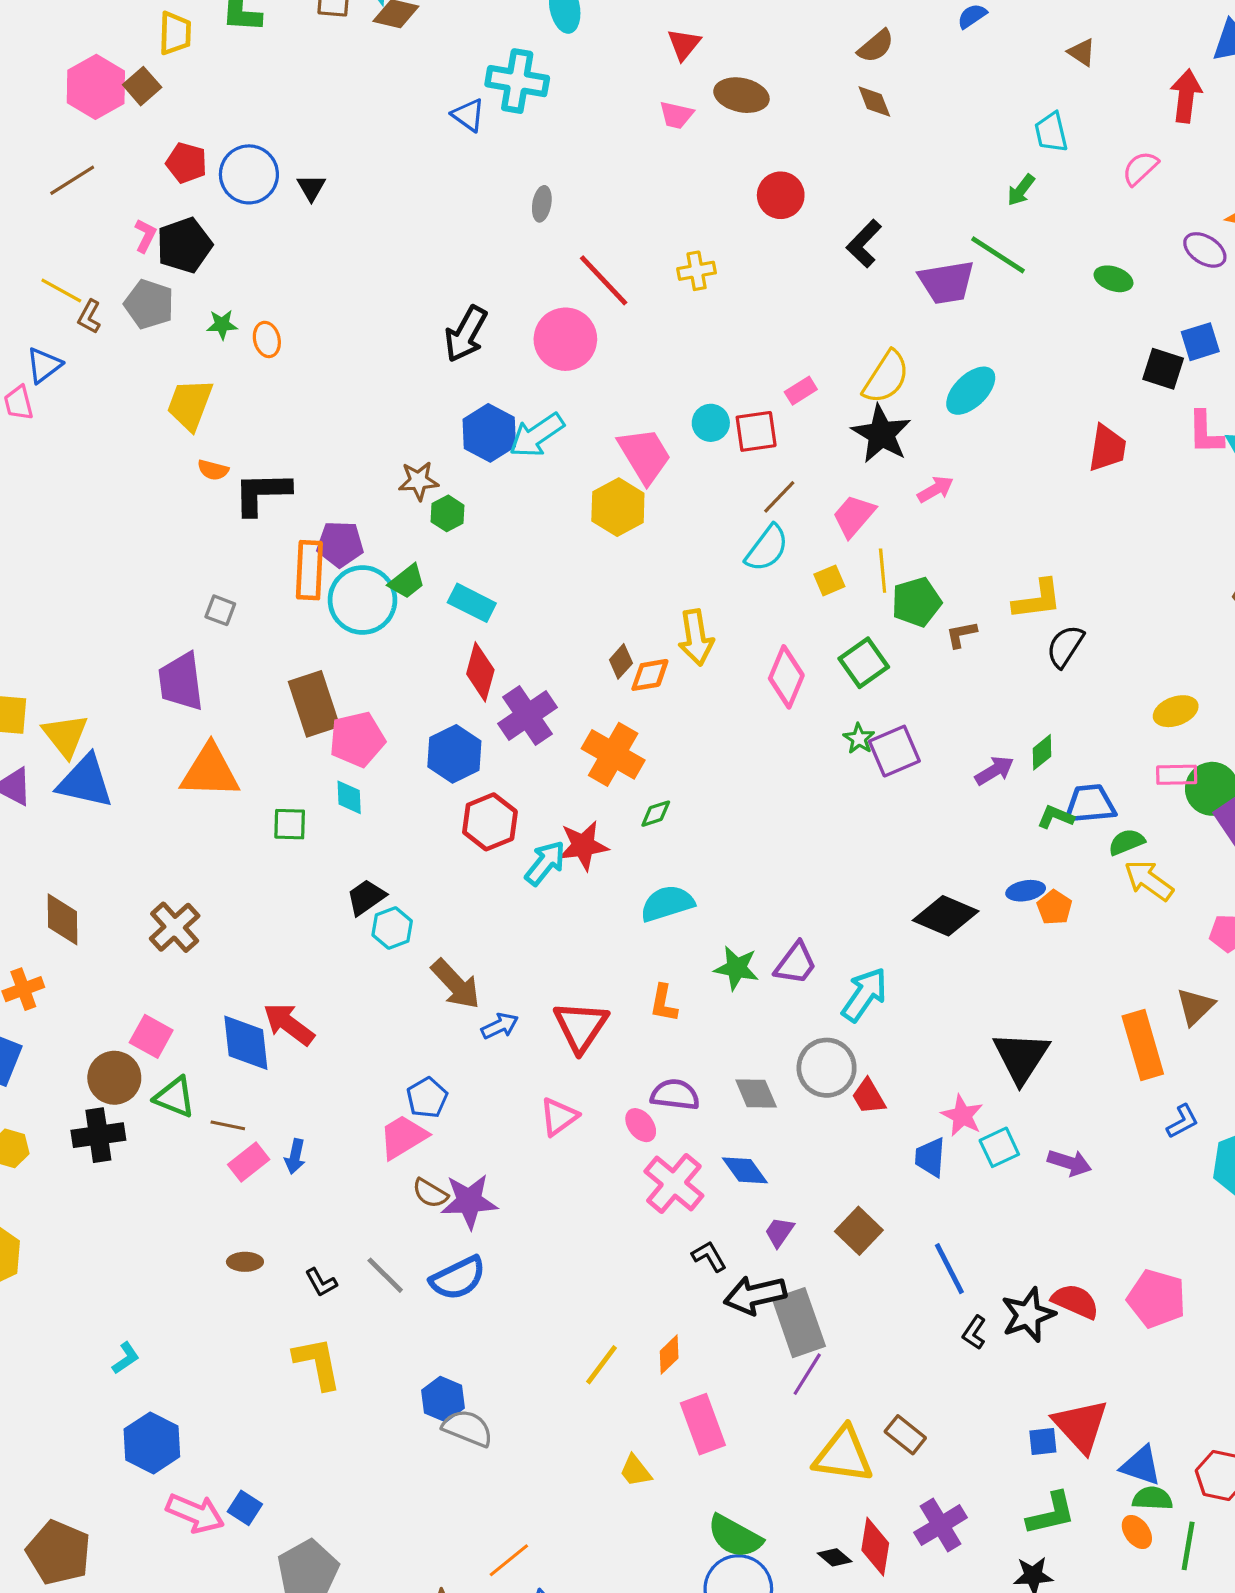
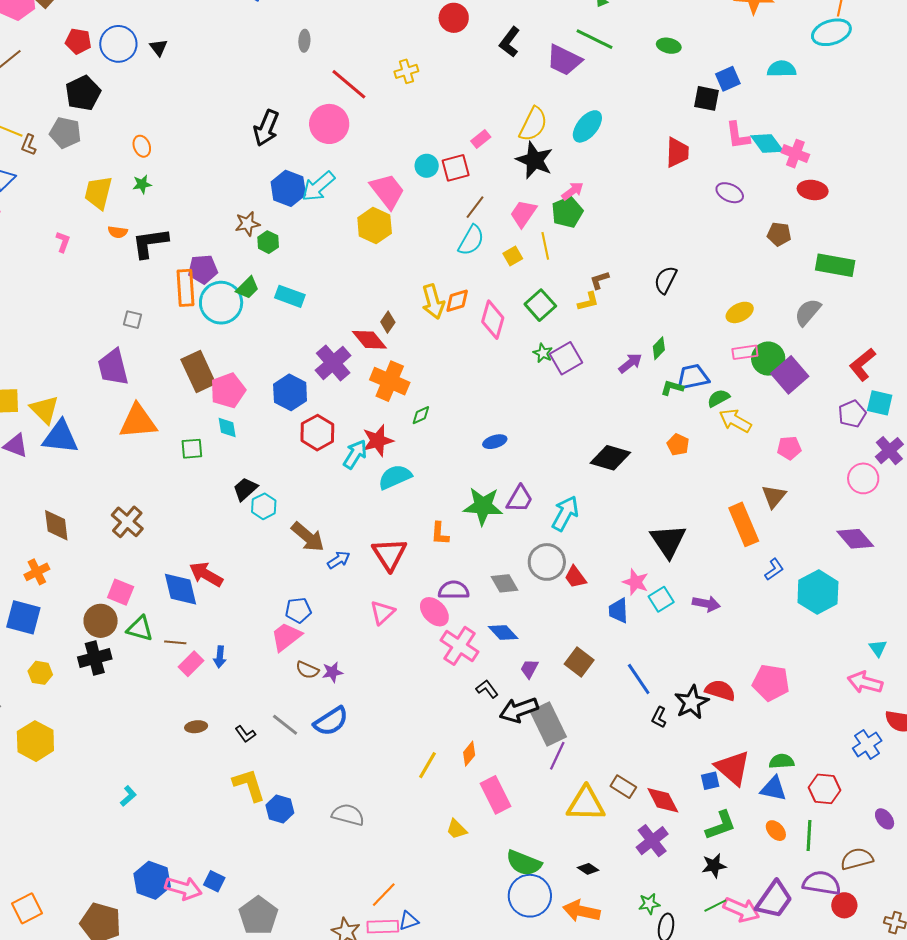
pink L-shape: (145, 236) -> (63, 242), moved
purple ellipse: (1205, 250) -> (730, 193), moved
purple trapezoid: (946, 282) -> (564, 60), turned 42
green star: (222, 325) -> (142, 184), moved
yellow L-shape: (1037, 599) -> (588, 301), moved, size x0.7
green pentagon: (916, 602) -> (567, 212), moved
red diamond: (480, 672) -> (369, 340), moved, turned -48
orange diamond: (650, 675) -> (457, 301), moved
blue ellipse: (1026, 891) -> (495, 442), moved
cyan semicircle: (667, 903) -> (395, 477), moved
green star: (736, 968) -> (483, 506), size x1.4
blue pentagon: (427, 1098) -> (298, 610), turned 30
pink ellipse: (641, 1125) -> (434, 612), size x1.4
purple star: (469, 1201) -> (332, 672), size x0.6
blue hexagon: (443, 1399) -> (280, 809), moved
blue hexagon: (152, 1443) -> (152, 880), moved
green semicircle: (1152, 1498) -> (782, 761), moved
red diamond: (875, 1547) -> (663, 800), moved, turned -30

